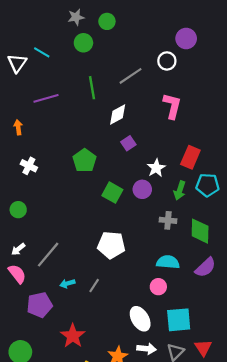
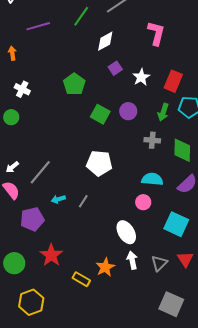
green line: (92, 88) -> (81, 16), turned 45
white star: (156, 168) -> (141, 77), moved
green circle: (18, 210) -> (11, 117), moved
cyan square: (179, 320) -> (176, 224), moved, turned 30
red star: (73, 336) -> (51, 255), moved
white arrow: (147, 349) -> (132, 260), turned -108

